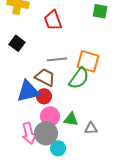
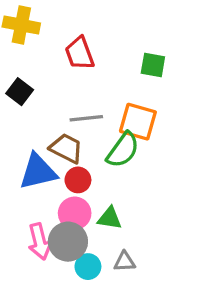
green square: (100, 11) -> (153, 65), moved
red circle: (44, 96) -> (78, 180), moved
gray triangle: (91, 128) -> (125, 262), moved

